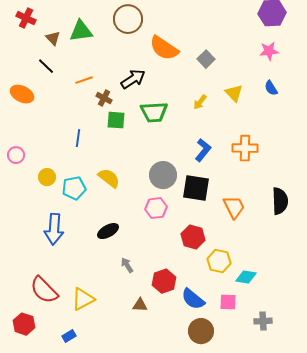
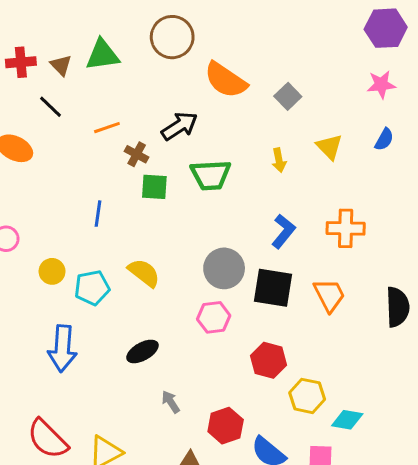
red cross: (26, 18) -> (21, 62), moved, turned -30
blue semicircle: (271, 88) -> (384, 139), turned -119
yellow arrow: (200, 102) -> (279, 160), turned -49
orange trapezoid: (234, 207) -> (329, 295), moved

